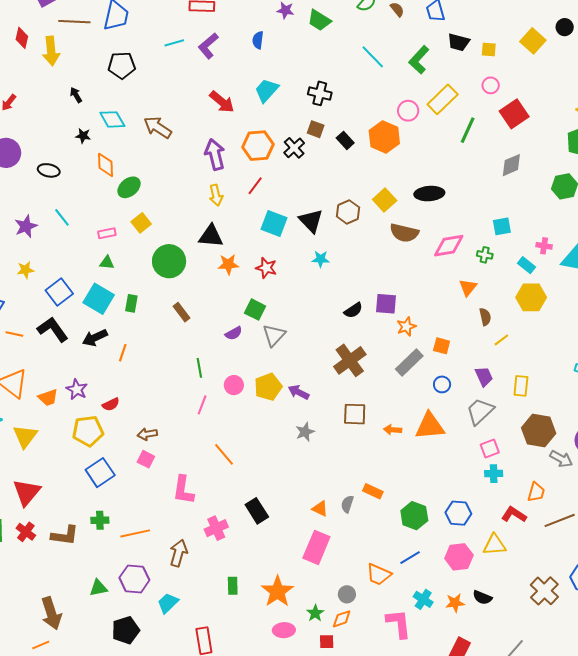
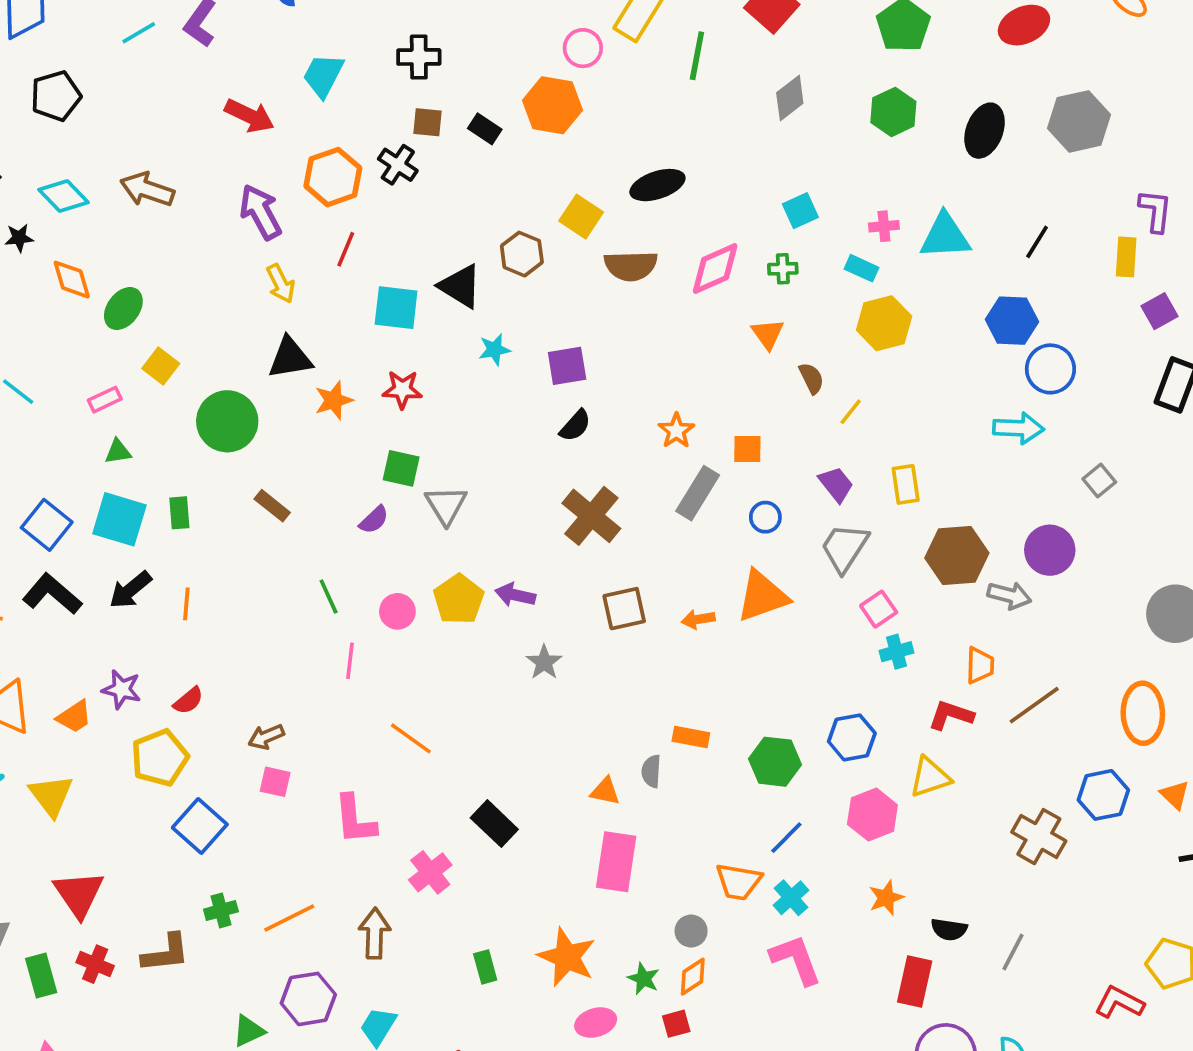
purple square: (386, 304) -> (567, 366), moved
black semicircle: (482, 597) -> (949, 929), moved
cyan cross: (423, 599) -> (791, 898), moved, turned 30

